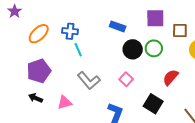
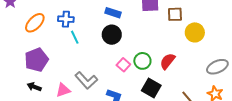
green circle: (154, 48) -> (142, 61), moved
black circle: (133, 49) -> (112, 35), moved
gray L-shape: (89, 80) -> (86, 80), moved

